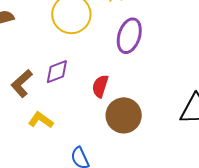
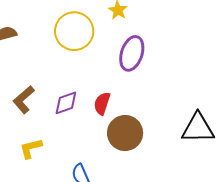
purple diamond: (57, 72) -> (66, 103), moved
yellow L-shape: (41, 120) -> (31, 148), moved, turned -50

